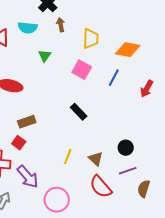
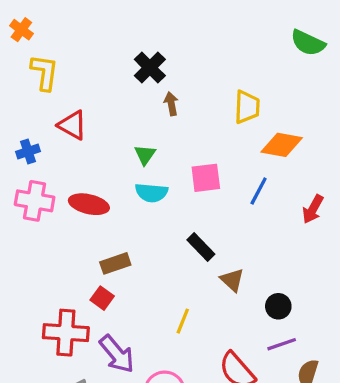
cyan semicircle: (28, 28) -> (151, 193), moved
yellow trapezoid: (91, 39) -> (247, 107), moved
pink square: (82, 70) -> (206, 178), turned -36
brown triangle: (96, 159) -> (232, 280), moved

